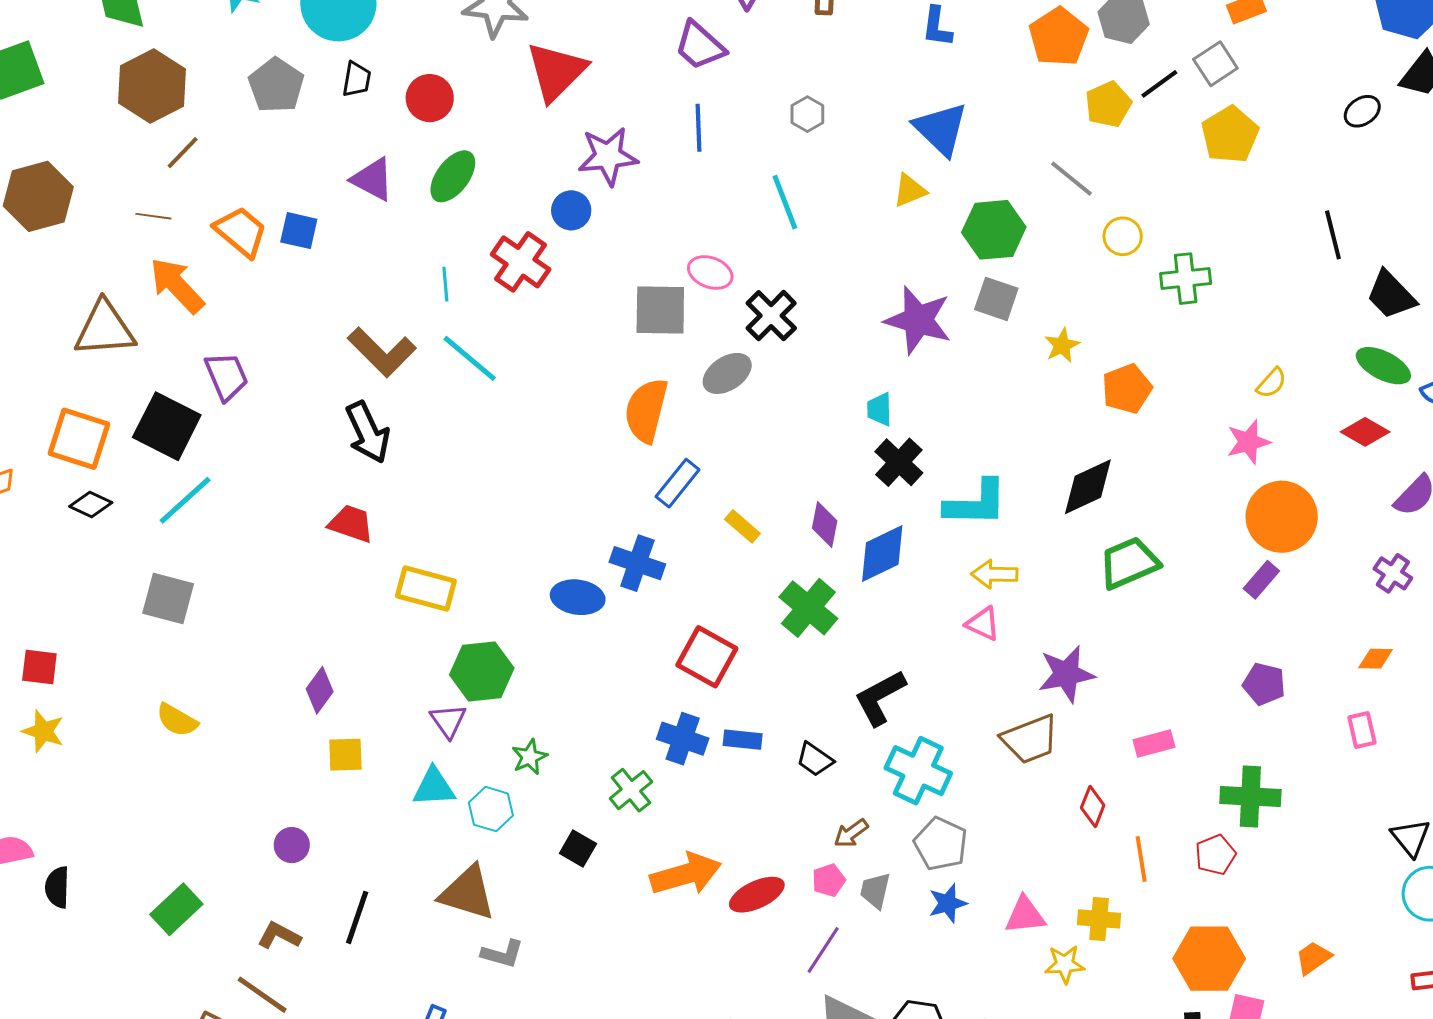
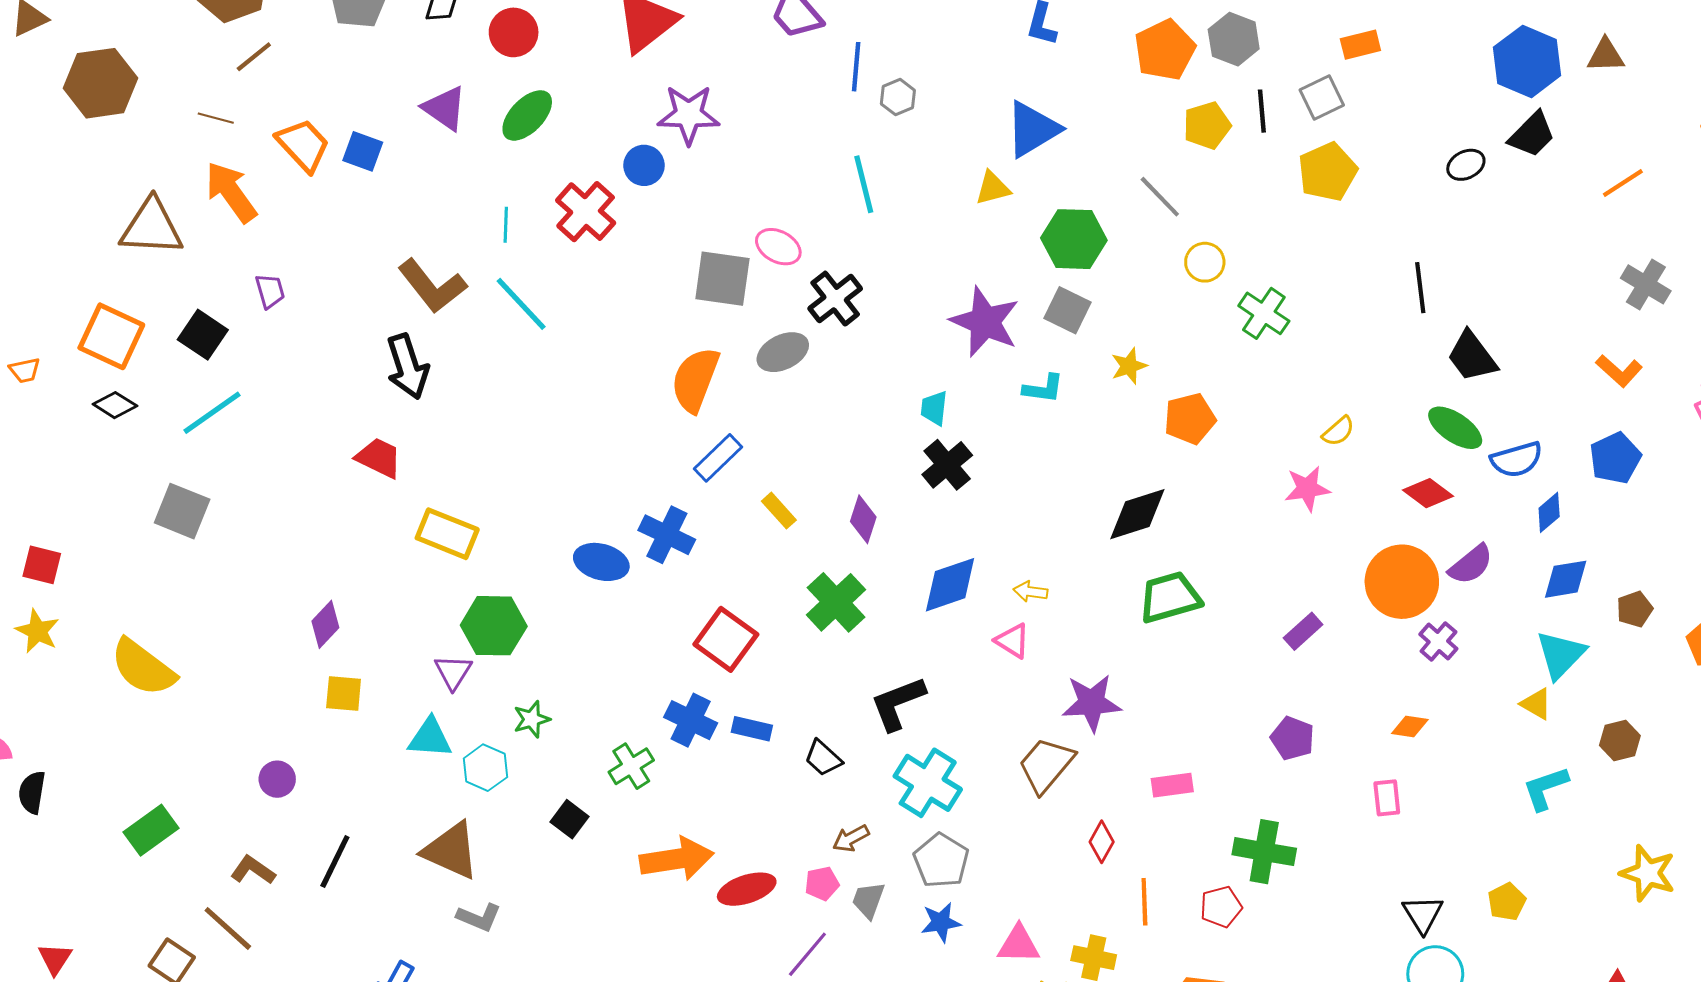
black line: (1159, 84) -> (1262, 111), turned -66
blue line: (699, 128) -> (856, 67), moved
blue triangle: (941, 129) -> (1033, 129), turned 38
green cross: (1186, 279) -> (1264, 313), turned 33
purple trapezoid: (226, 376) -> (270, 291), size x0.7
black square: (167, 426) -> (203, 335), size x0.7
cyan L-shape: (976, 503) -> (1043, 389), moved, size x0.6
orange circle: (1282, 517) -> (1402, 582), moved
blue diamond: (882, 554) -> (950, 585), moved
yellow arrow: (994, 574) -> (1031, 592), size x0.7
yellow semicircle: (177, 720) -> (143, 667), moved, size x1.6
brown trapezoid: (1030, 739) -> (1046, 765), turned 144

